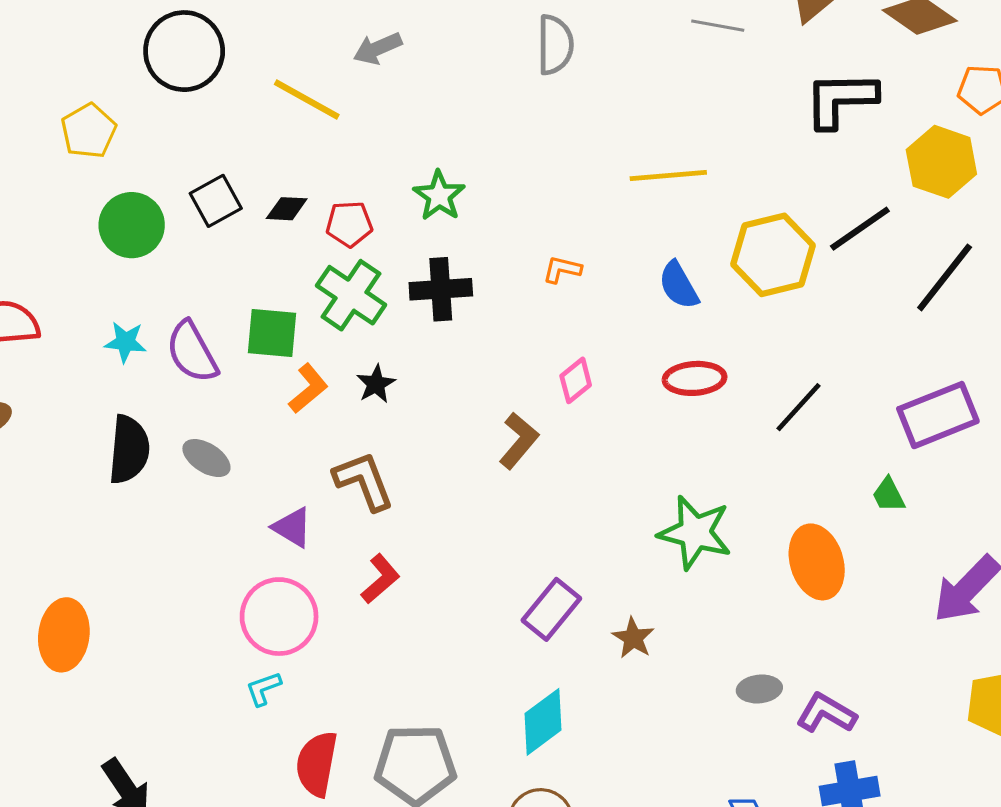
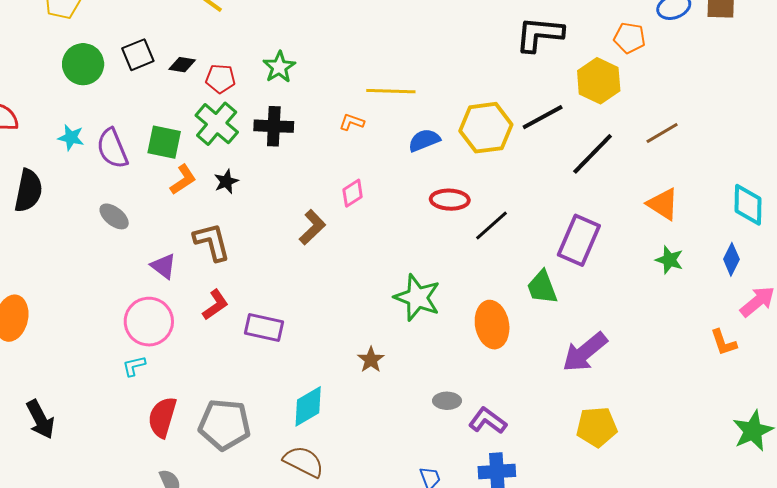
yellow line: (668, 175) -> (391, 91), moved
blue semicircle: (679, 285) -> (424, 140), turned 92
red ellipse: (695, 378) -> (450, 200), moved
purple rectangle: (938, 415) -> (579, 240), turned -51
black semicircle: (129, 450) -> (28, 191), moved
green trapezoid: (889, 495) -> (542, 287), size x1.5
purple rectangle: (551, 609) -> (264, 328), moved, turned 57

